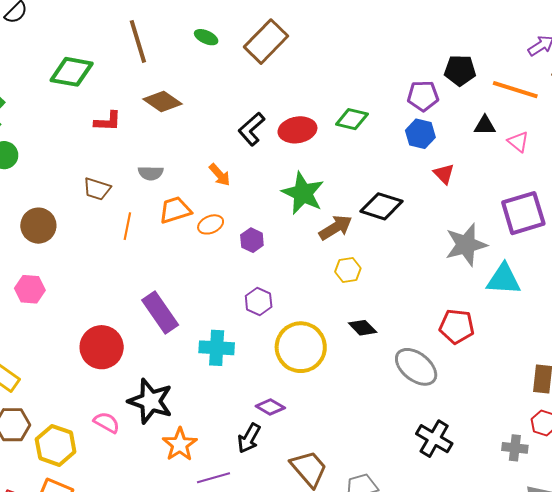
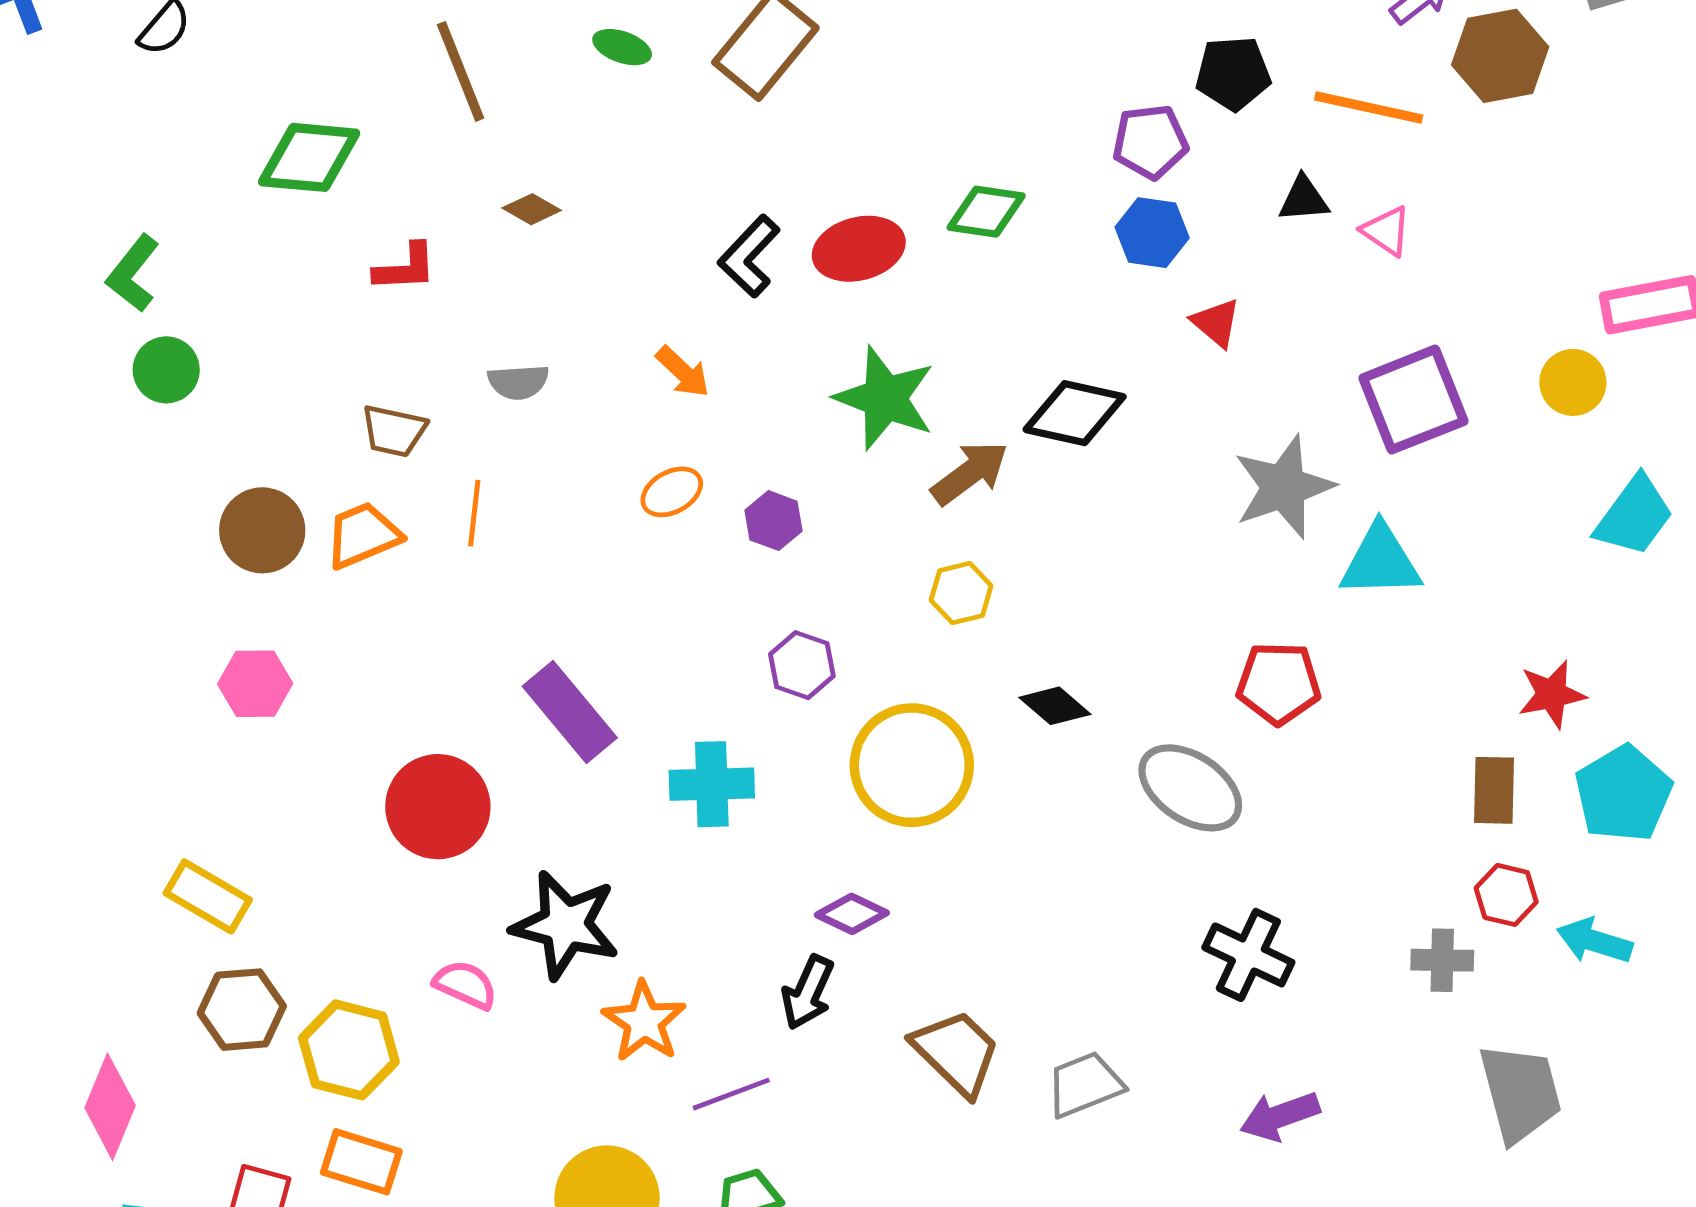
brown diamond: (162, 101) -> (532, 209), size x0.6
orange trapezoid: (175, 210) -> (363, 535), moved
yellow hexagon: (348, 270) -> (961, 593), moved

